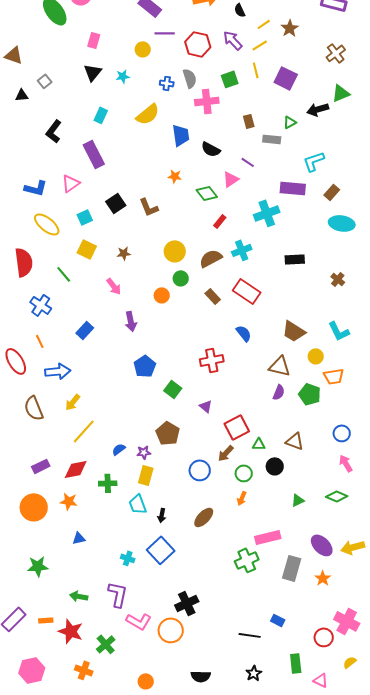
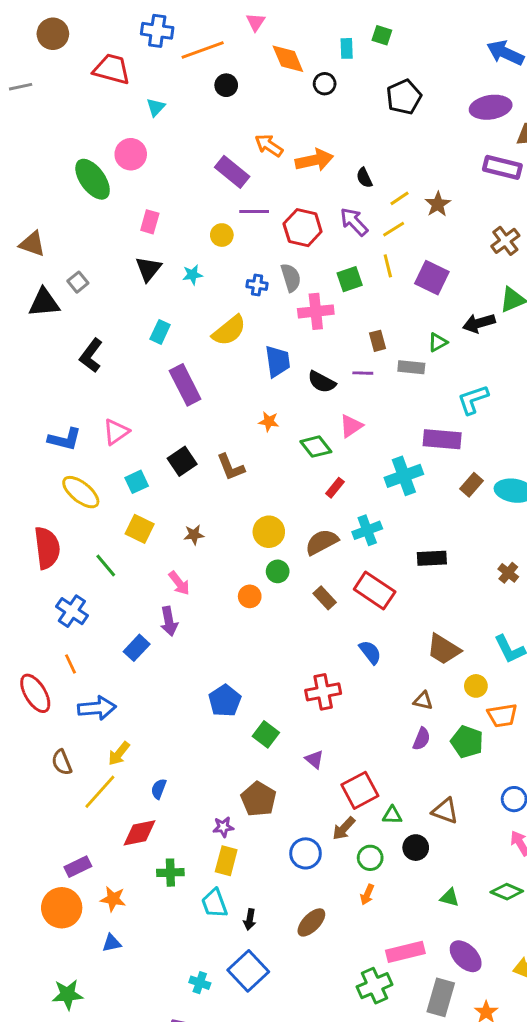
black triangle: (22, 95) -> (44, 303), size x1.6
purple rectangle: (94, 154) -> (185, 385), moved
purple line: (248, 162) -> (363, 373), moved, turned -32
brown rectangle: (332, 192) -> (472, 485), moved
black rectangle: (295, 259) -> (432, 558), moved
purple arrow: (131, 321) -> (169, 621), moved
brown triangle: (280, 366) -> (423, 701), size x0.6
brown semicircle: (34, 408) -> (62, 762), size x0.7
yellow line: (84, 431) -> (100, 792), moved
blue semicircle: (119, 449) -> (159, 789), moved, turned -32
purple rectangle: (41, 466) -> (78, 867), moved
red diamond: (76, 469) -> (140, 833), moved
green triangle: (298, 500) -> (449, 897), turned 40
blue triangle: (79, 538) -> (112, 943), moved
purple ellipse: (322, 545) -> (466, 956), moved

